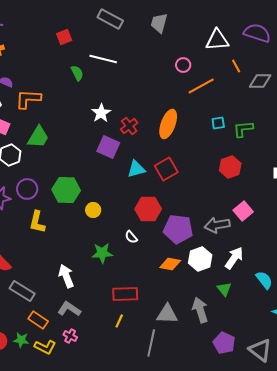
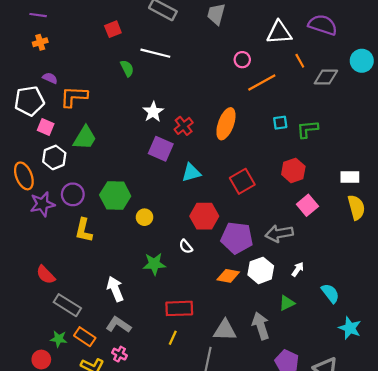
red square: (166, 169) -> (242, 181), moved
pink square: (243, 211) -> (307, 205), moved
white arrow: (234, 258) -> (298, 269), size x0.6
green triangle: (224, 289) -> (287, 303), turned 42
green star: (21, 340) -> (59, 339), moved

